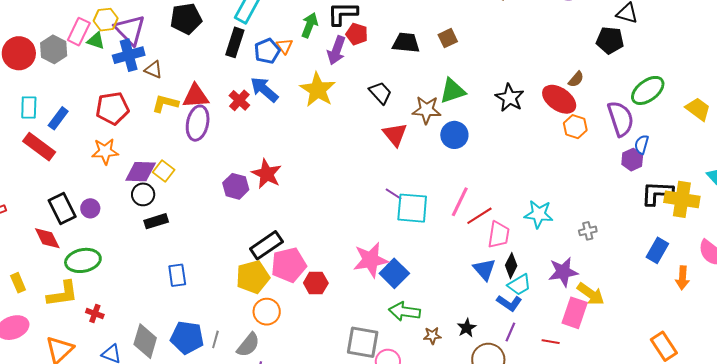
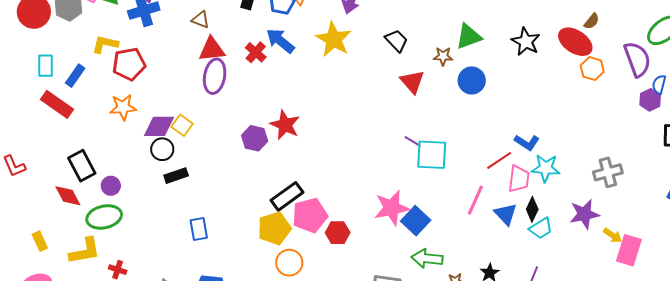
brown triangle: (153, 70) -> (201, 20), moved
yellow L-shape: (165, 103) -> (105, 44), moved
brown star: (427, 110) -> (443, 56), size x0.7
pink line: (460, 202) -> (475, 200), moved
purple circle: (90, 208) -> (111, 186), moved
cyan star: (539, 214) -> (546, 168), moved
gray cross: (588, 231) -> (608, 172), size x1.6
yellow arrow: (591, 294) -> (613, 235), size x0.7
blue L-shape: (509, 303) -> (527, 142), moved
pink rectangle: (575, 313) -> (629, 250), moved

